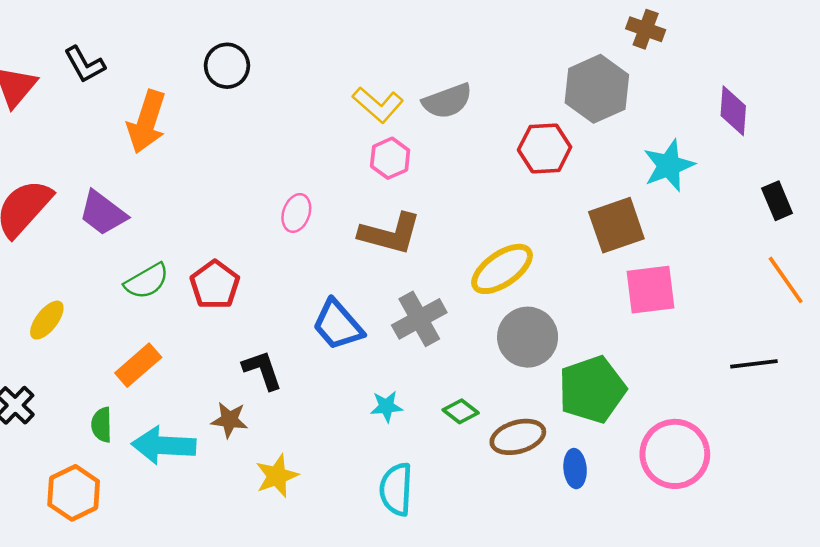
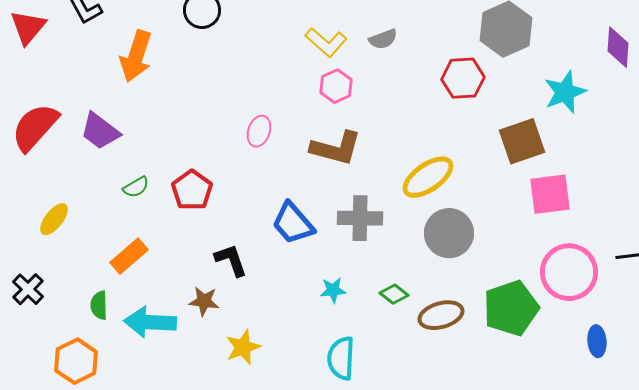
gray semicircle: (447, 101) -> (383, 39), size x0.7
green semicircle: (147, 281) -> (136, 187), size x0.7
gray cross: (419, 319) -> (360, 218), turned 30
green pentagon: (592, 389) -> (511, 308), moved
pink circle: (675, 454) -> (569, 272), moved
blue ellipse: (575, 469) -> (597, 341), moved

